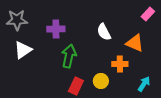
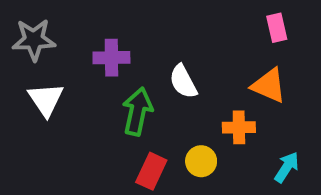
pink rectangle: (148, 14) -> (277, 28), moved, turned -56
white semicircle: (104, 32) -> (183, 82), moved
white triangle: (23, 50) -> (46, 99), turned -30

